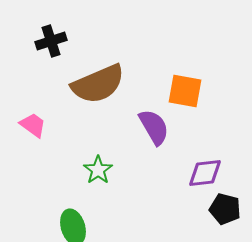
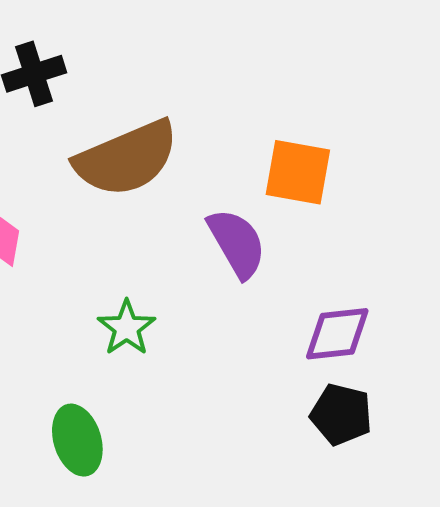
black pentagon: (225, 209) -> (341, 414), moved

